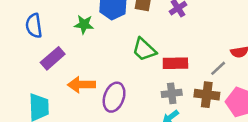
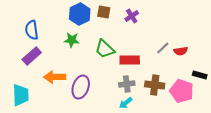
green star: (84, 24) -> (72, 40), moved
blue semicircle: (34, 26) -> (32, 30), moved
gray line: (218, 68) -> (163, 48), moved

